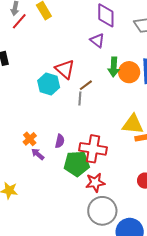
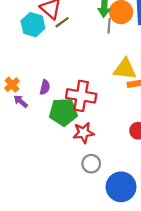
brown line: (86, 85) -> (62, 22), moved
gray line: (80, 99) -> (109, 26), moved
gray circle: (102, 211) -> (91, 164), size x0.6

